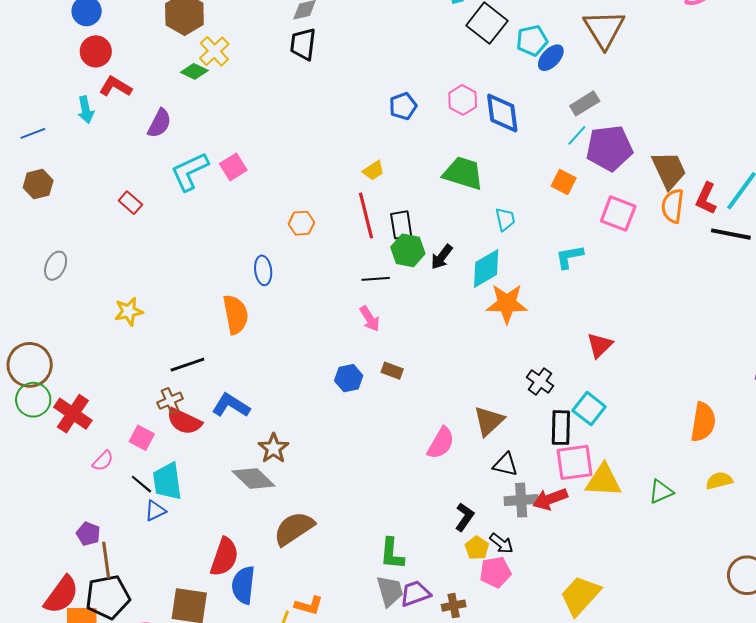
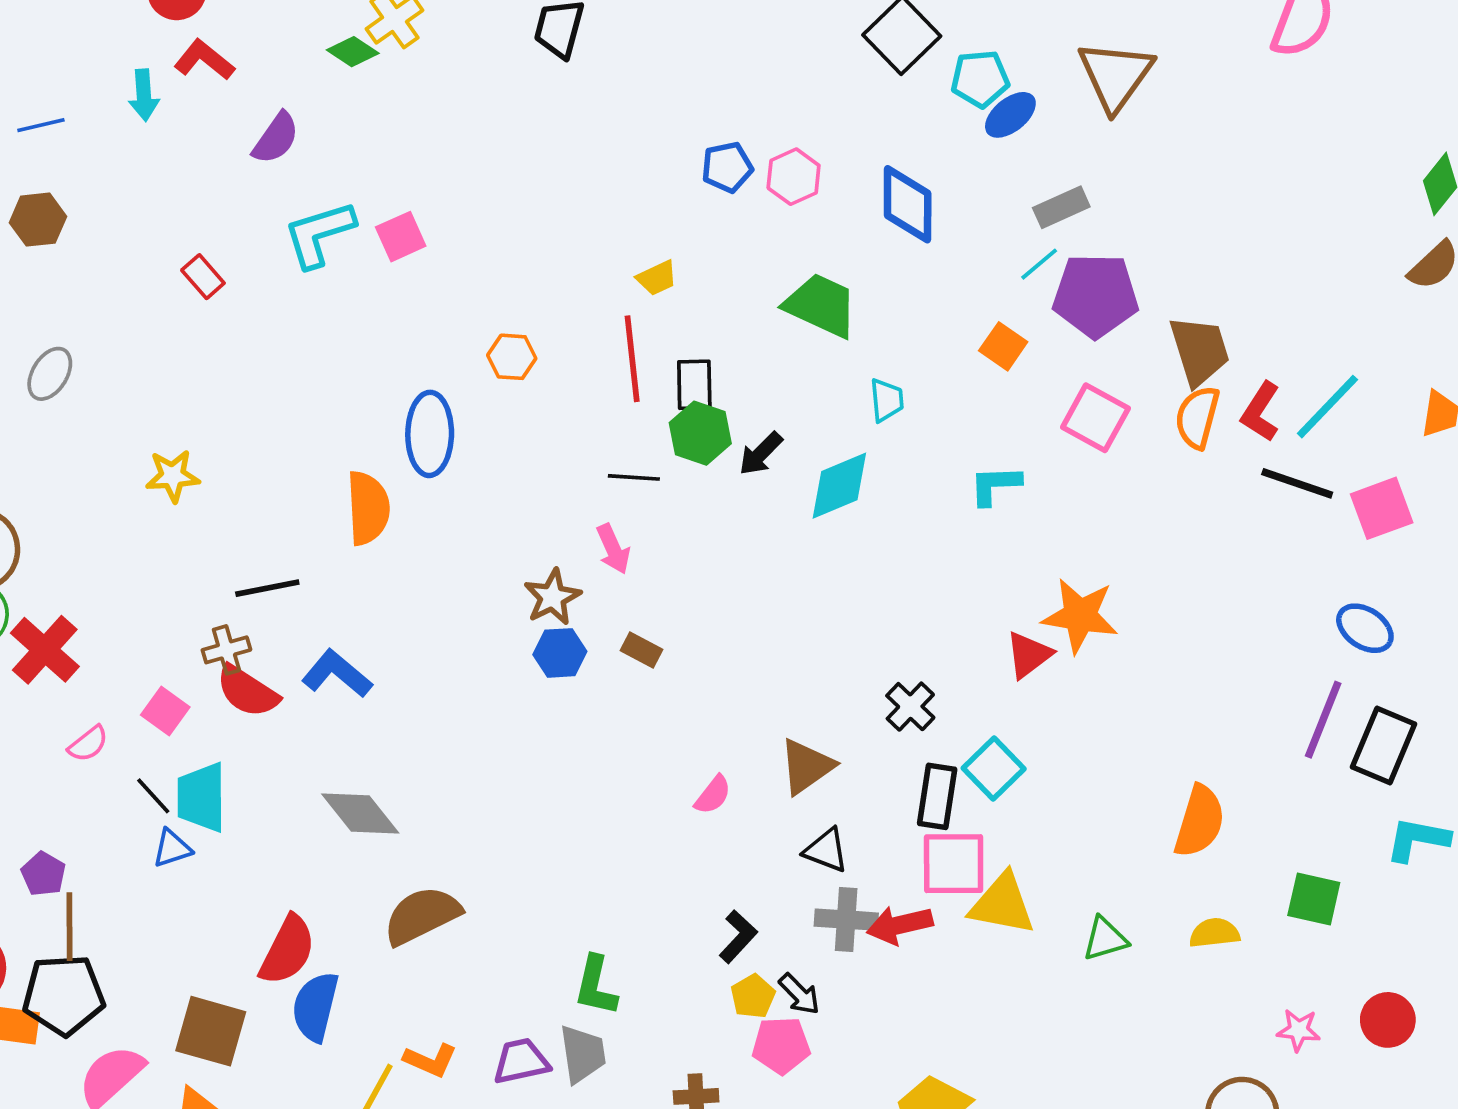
pink hexagon: (463, 100) -> (794, 177), moved
blue ellipse: (263, 270) -> (430, 434), size x1.5
orange star: (507, 304) -> (1080, 616), moved
pink semicircle: (441, 443) -> (713, 795), size x0.7
brown star: (273, 448) -> (552, 597), moved
purple trapezoid: (415, 593) -> (521, 1061), moved

